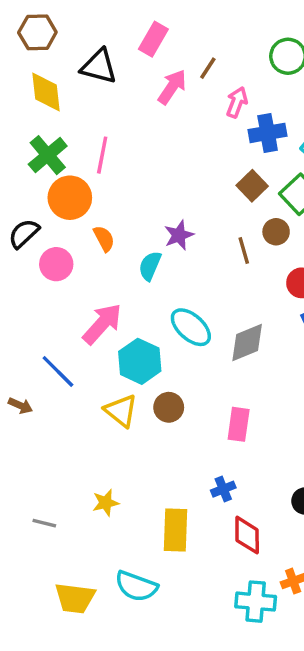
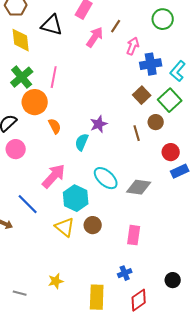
pink circle: (56, 264) -> (16, 149), moved
gray diamond: (247, 343) -> (139, 187), turned 30
red diamond: (247, 535) -> (139, 300), turned 55

